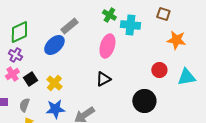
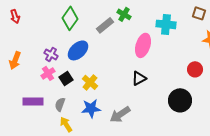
green cross: (109, 15) -> (124, 14), moved
green diamond: (19, 32) -> (70, 18), moved, turned -30
blue ellipse: (54, 45) -> (78, 50), moved

